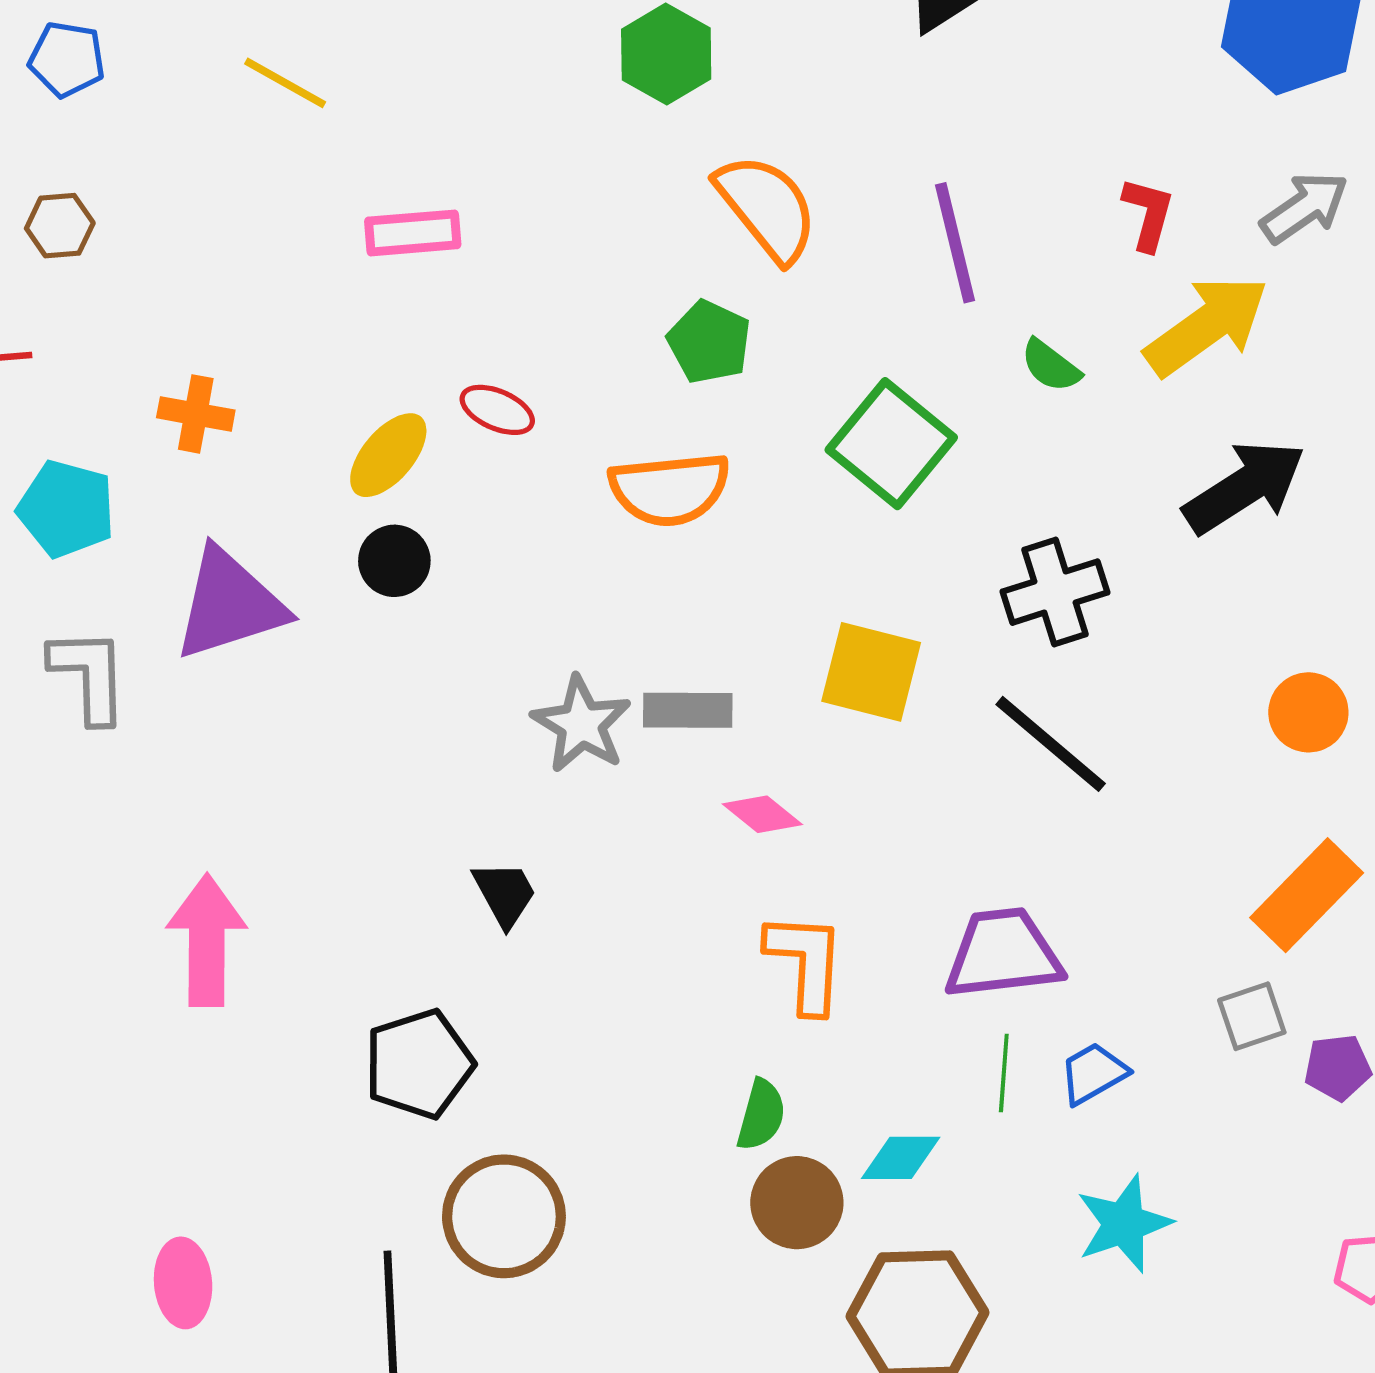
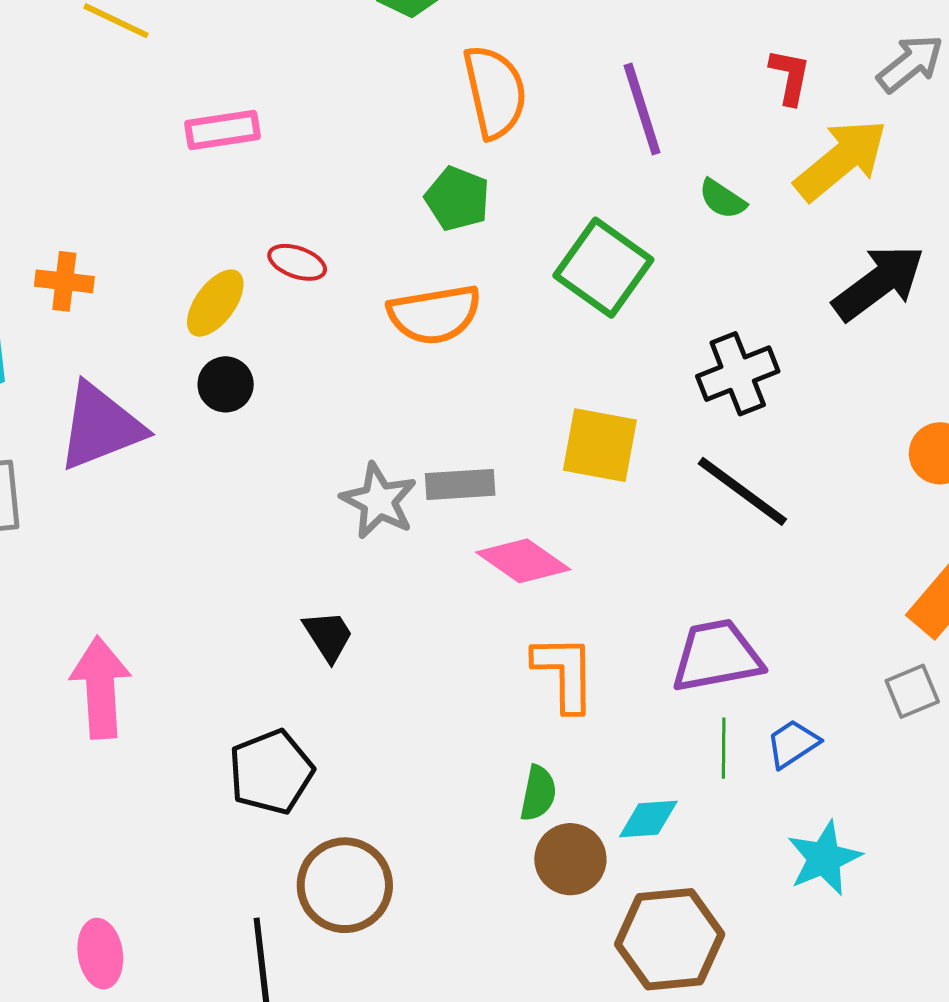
orange semicircle: (767, 208) -> (495, 92), turned 30
pink diamond: (762, 814) -> (523, 561), size x1.5

